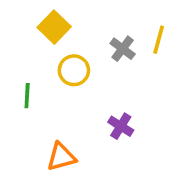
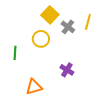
yellow square: (54, 27) -> (50, 15), moved

